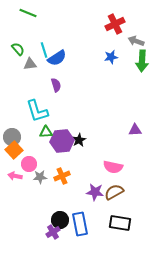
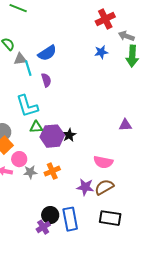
cyan line: (44, 50) -> (28, 68), moved

